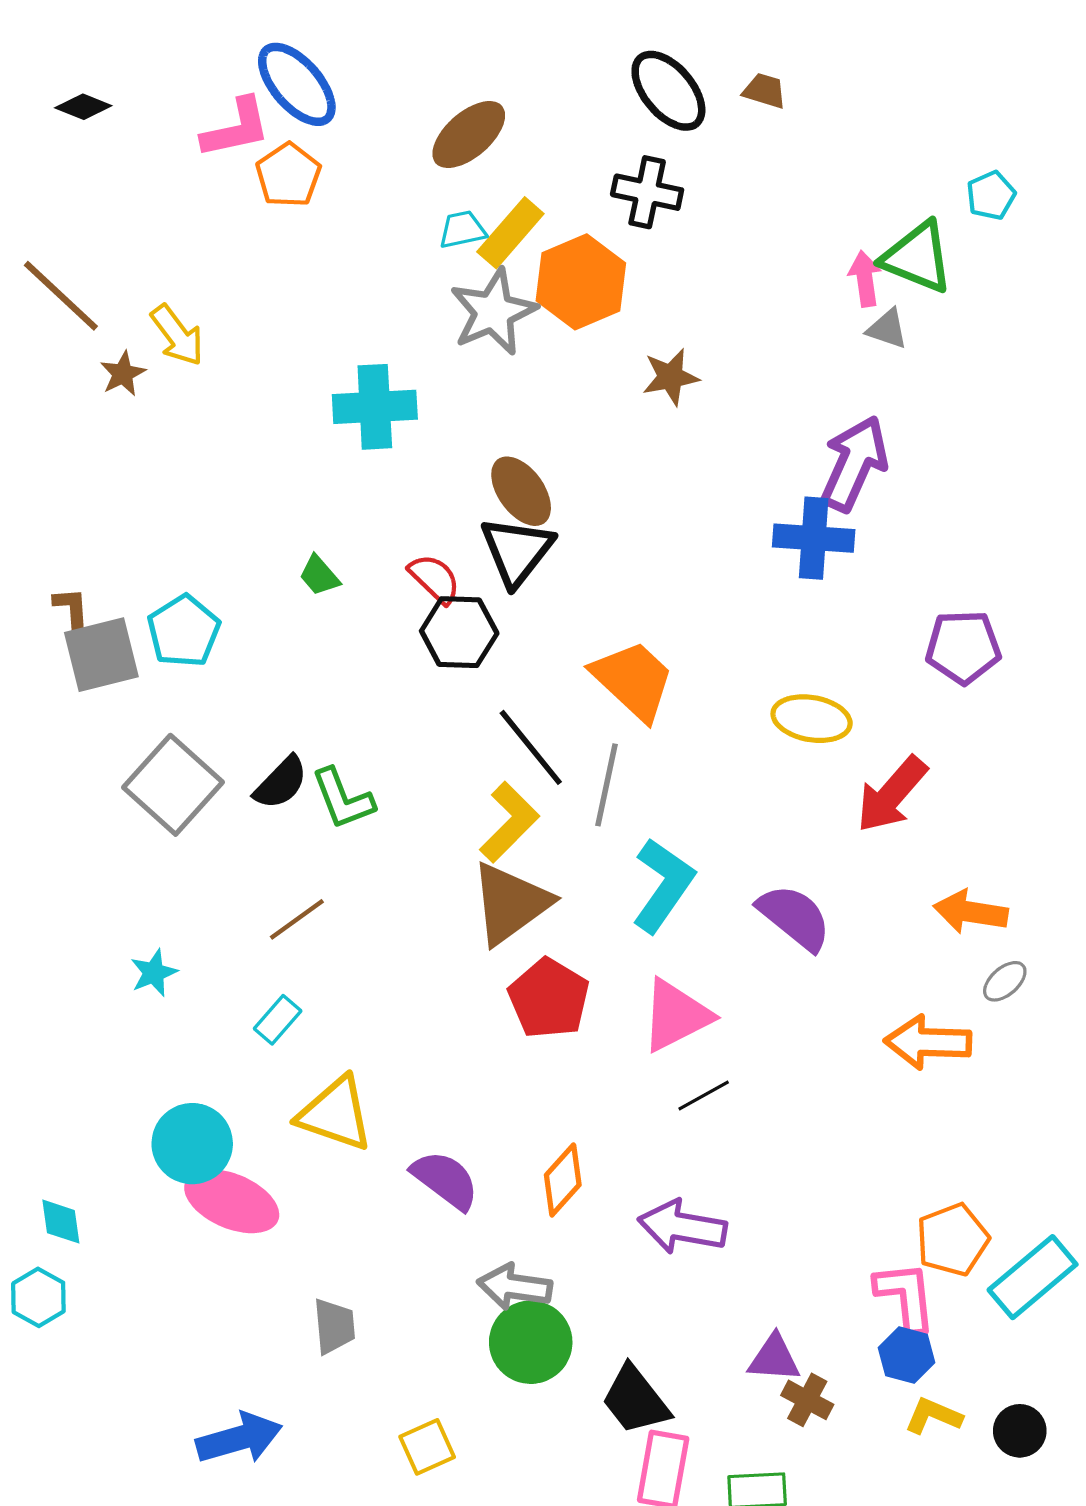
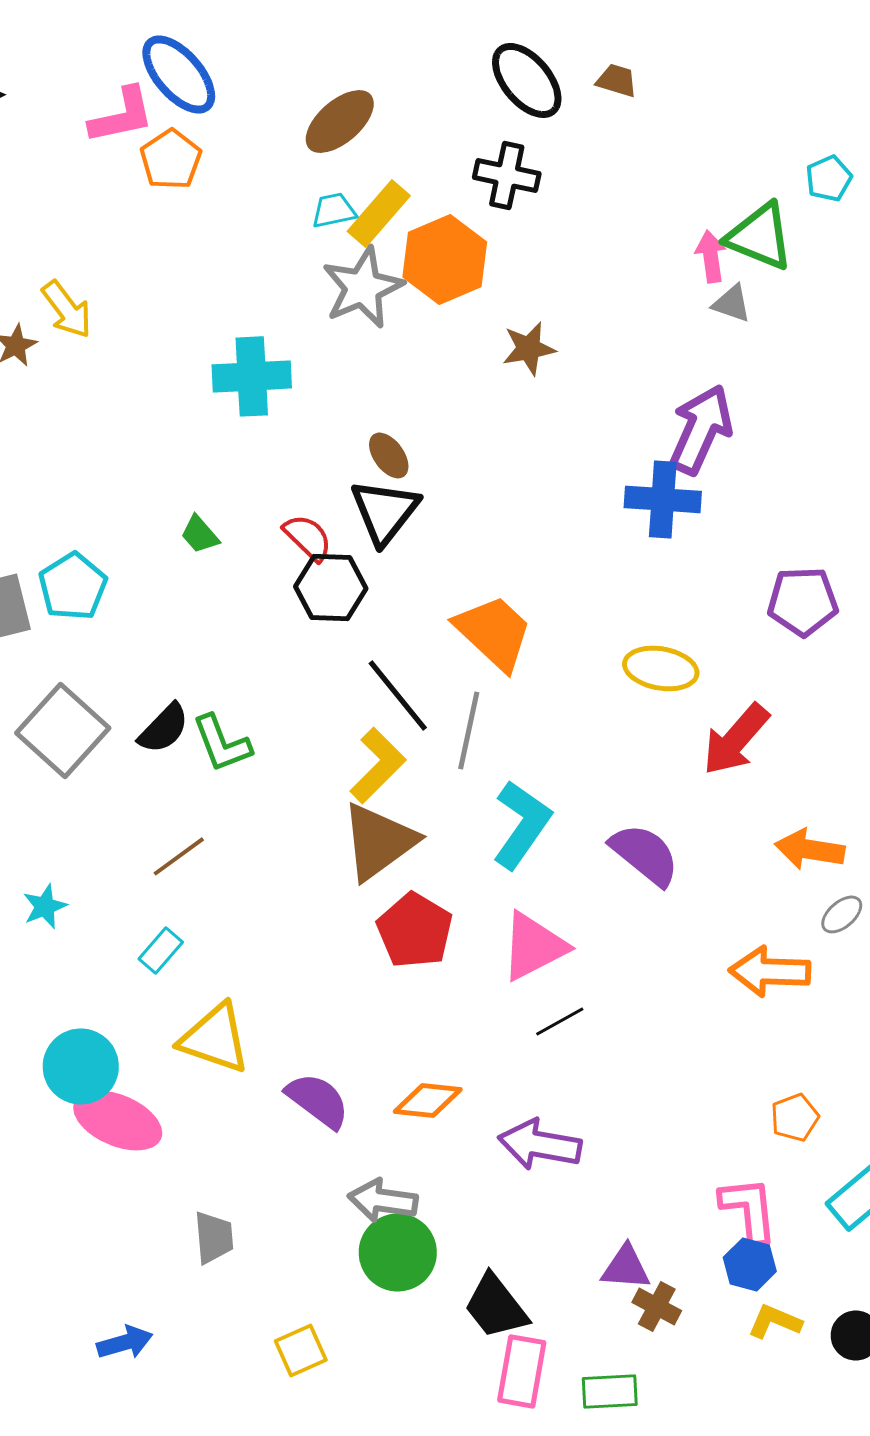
brown ellipse: (521, 491) -> (389, 455), size x0.7
orange diamond: (563, 1180) -> (428, 1100), turned 54
orange pentagon: (952, 1240) -> (795, 1117), moved, size x0.7
blue arrow: (239, 1438) -> (125, 1342), size x0.7

